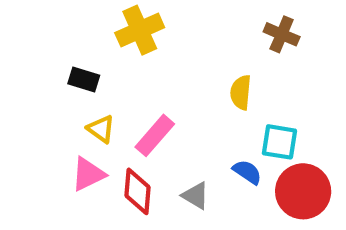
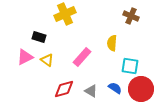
pink rectangle: (155, 135) -> (82, 57), moved
blue semicircle: (247, 172) -> (115, 88), moved
pink triangle: (88, 174) -> (25, 57), moved
red diamond: (138, 191) -> (64, 89), turned 70

